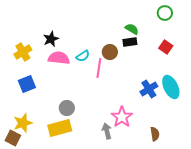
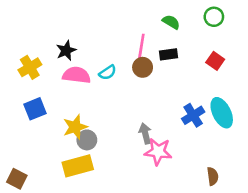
green semicircle: (132, 29) -> (171, 22), moved
pink line: (99, 68) -> (141, 47), moved
pink star: (122, 117) -> (158, 152), turned -30
yellow star: (23, 123) -> (75, 127), moved
gray arrow: (107, 131) -> (145, 133), moved
brown semicircle: (155, 134) -> (213, 176), moved

